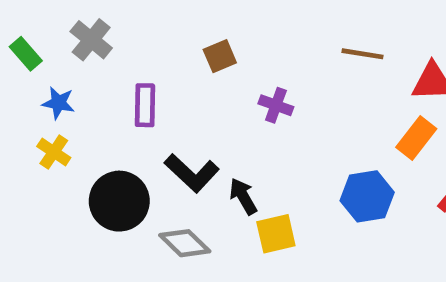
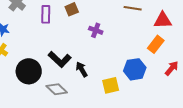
purple rectangle: (145, 105) -> (46, 14), moved
yellow square: (276, 234) -> (111, 85), moved

